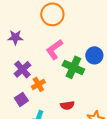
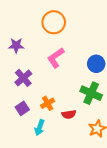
green cross: (73, 67) -> (91, 93), moved
orange cross: (38, 84) -> (48, 103), moved

